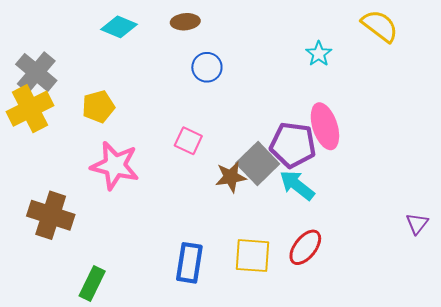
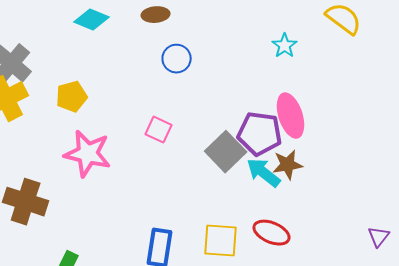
brown star: (231, 177) -> (288, 165), moved
purple triangle: (417, 224) -> (379, 237), moved
red ellipse: (305, 247) -> (272, 233), turned 75

